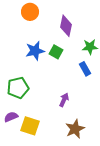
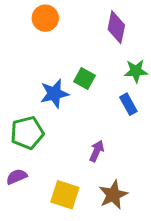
purple diamond: (66, 26) -> (116, 27), moved
blue star: (35, 51) -> (54, 94), moved
yellow square: (30, 126) -> (65, 195), moved

